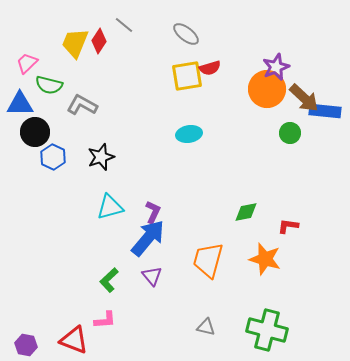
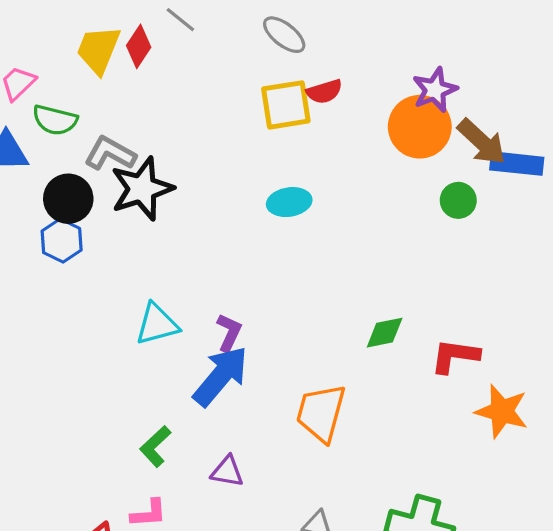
black circle: (35, 132) -> (68, 199), moved
black star: (101, 157) -> (142, 189), moved, size x1.4
red L-shape: (288, 226) -> (455, 356), size x1.4
orange star: (265, 259) -> (502, 411), moved
purple triangle: (152, 276) -> (227, 471), moved, turned -40

